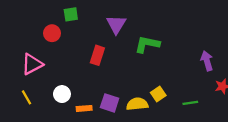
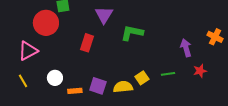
red circle: (52, 33) -> (46, 23), size x1.6
green line: (190, 103) -> (168, 74), moved

